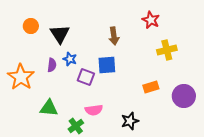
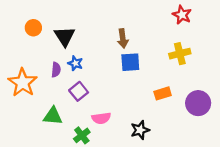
red star: (151, 20) -> (182, 15), moved
blue square: (107, 65) -> (130, 62), moved
purple square: (86, 77) -> (79, 91), moved, turned 30

